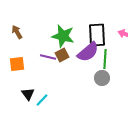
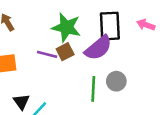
green line: (105, 59) -> (93, 89), moved

